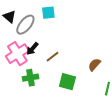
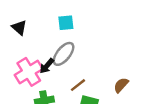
gray ellipse: (25, 25) -> (64, 54), moved
brown line: (52, 57) -> (78, 85), moved

